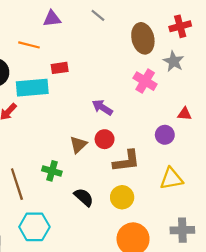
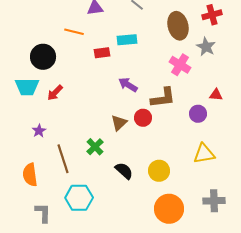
cyan rectangle: (32, 88) -> (127, 40), moved, size x0.7
purple arrow: (102, 107) -> (128, 85), moved
brown L-shape: (126, 161) -> (163, 98), moved
green cross: (52, 171) -> (95, 147), turned 30

